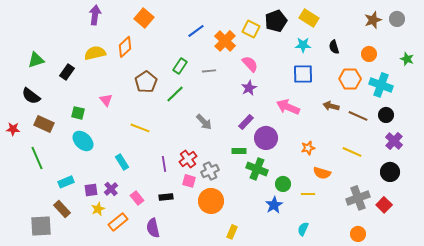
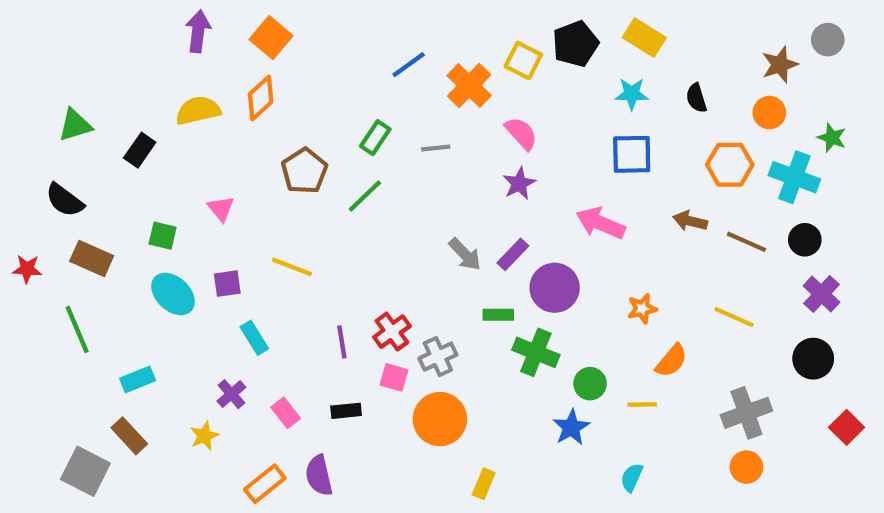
orange square: (144, 18) -> (271, 38), moved
brown star: (373, 20) -> (780, 65), moved
green star: (407, 59) -> (832, 138), moved
gray arrow: (204, 122) -> (465, 254), moved
orange semicircle: (322, 173) -> (671, 361), turned -66
purple square: (91, 190) -> (227, 284), moved
red square: (384, 205) -> (847, 427), moved
orange rectangle: (118, 222) -> (265, 484), moved
gray square: (41, 226) -> (85, 471), turned 30
orange circle: (358, 234) -> (746, 467), moved

